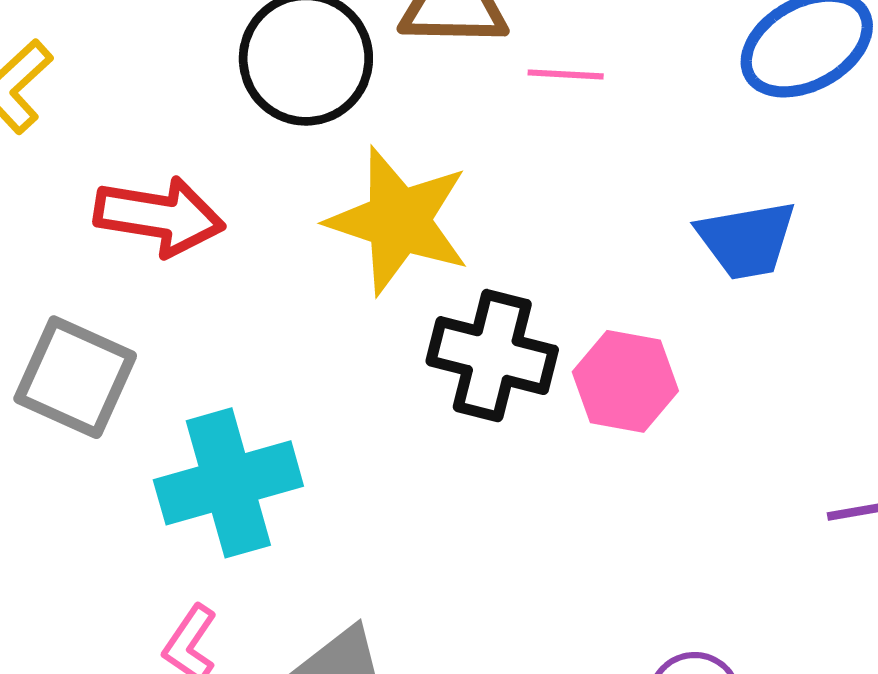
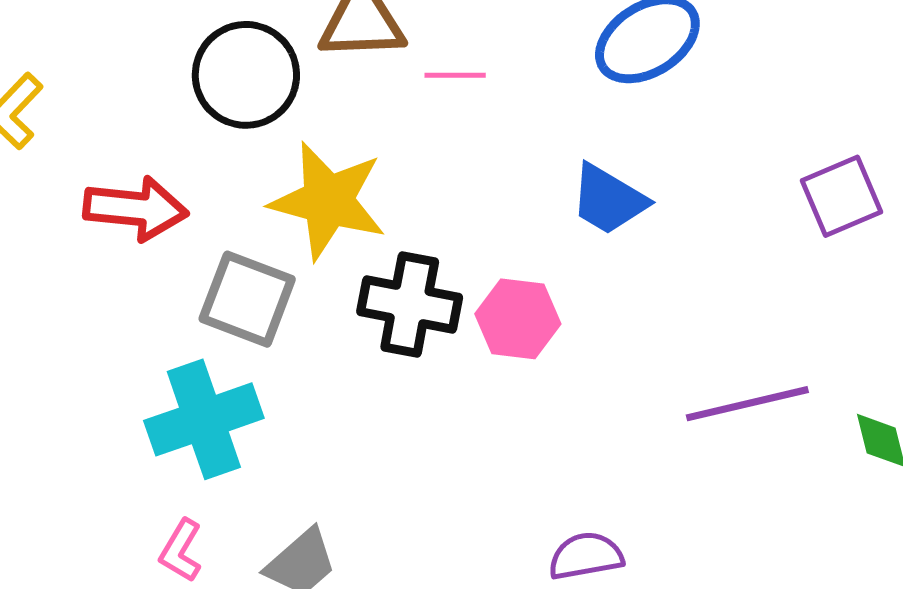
blue trapezoid: (747, 240) -> (608, 199), turned 44
gray square: (75, 377) -> (247, 299), moved

